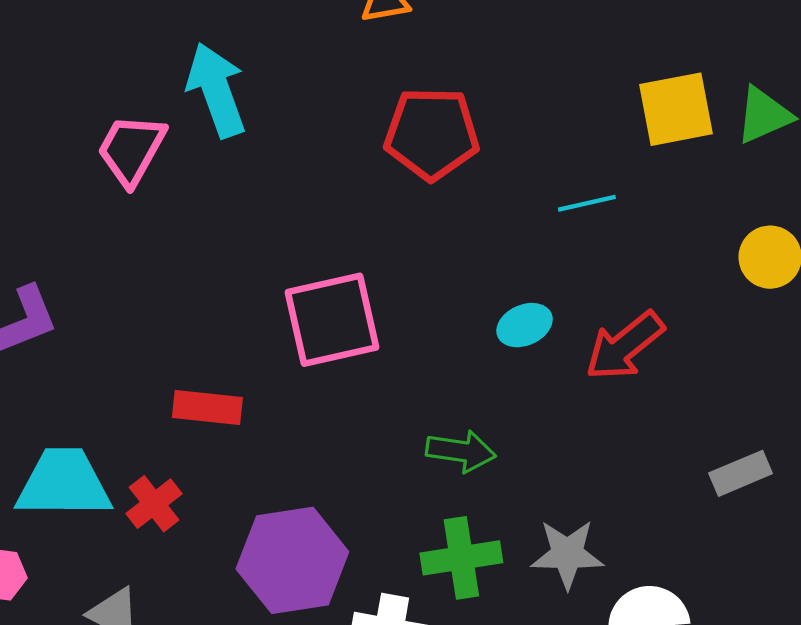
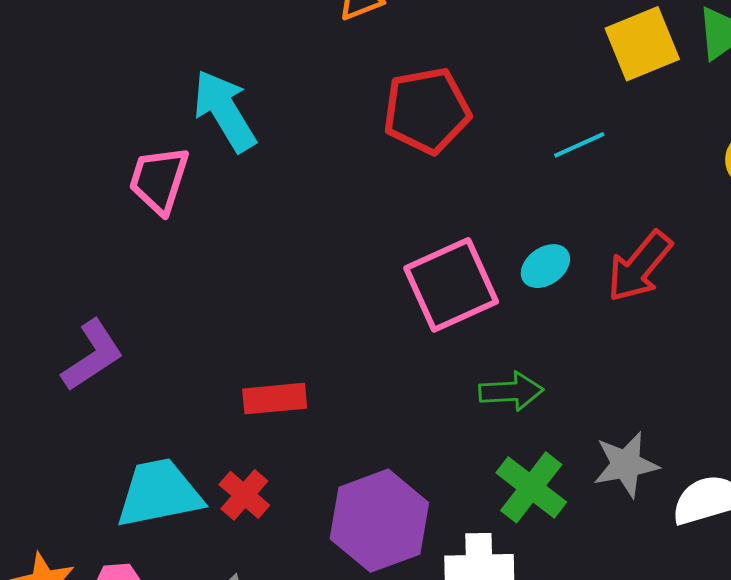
pink square: (332, 320) -> (451, 285), moved
green cross: (461, 558) -> (531, 487), turned -32

